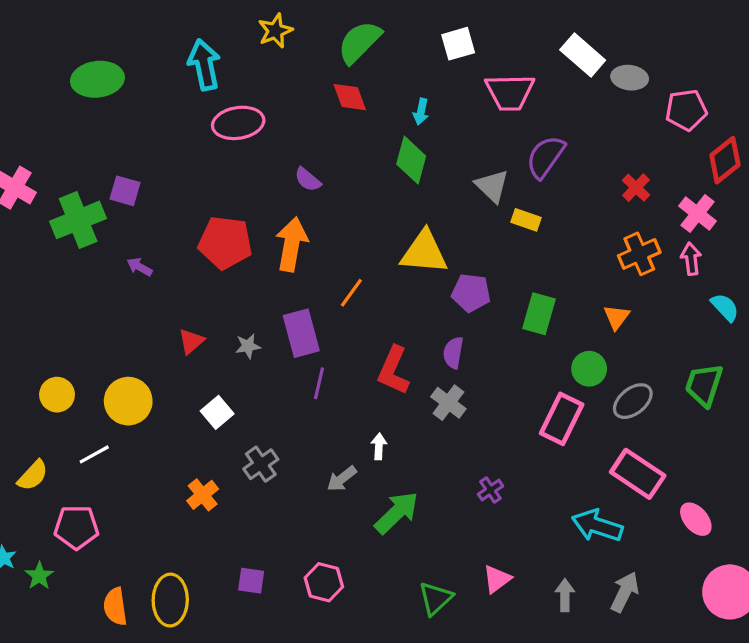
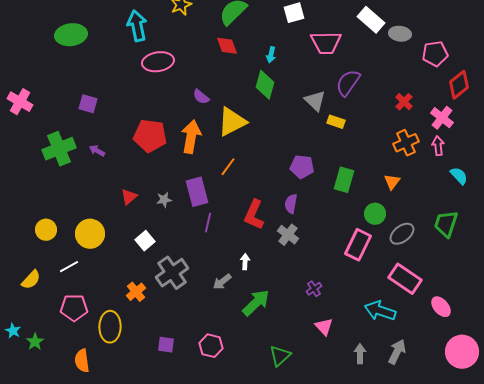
green cross: (78, 220) -> (59, 149), moved
yellow triangle: (424, 252) -> (232, 122), moved, turned -32
gray cross: (261, 464) -> (172, 273), size x1.5
pink pentagon: (76, 527) -> (74, 308), moved
pink triangle: (497, 579) -> (324, 327), moved, turned -36
yellow ellipse: (170, 600) -> (110, 327), moved

